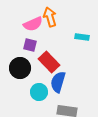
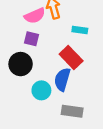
cyan rectangle: (82, 37) -> (80, 30), moved
red rectangle: (49, 62) -> (71, 57), moved

